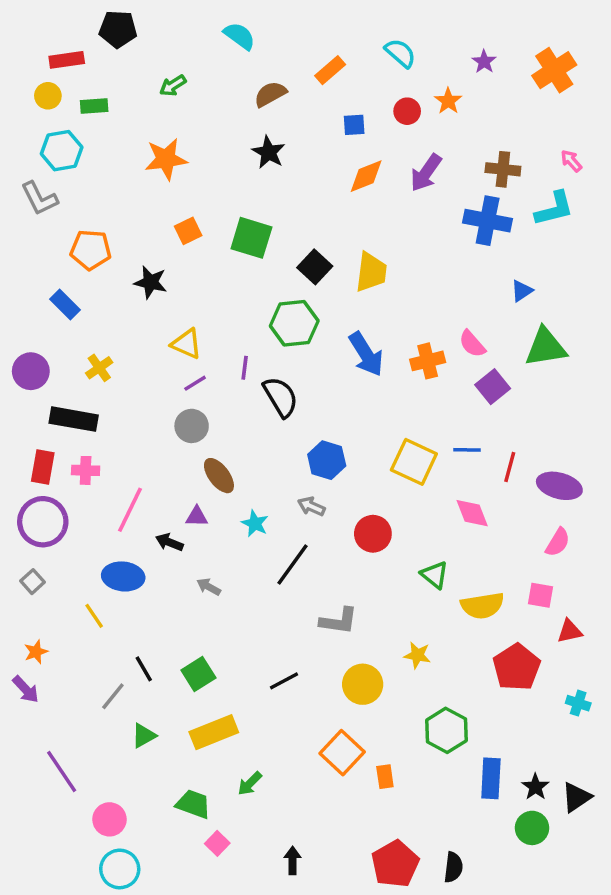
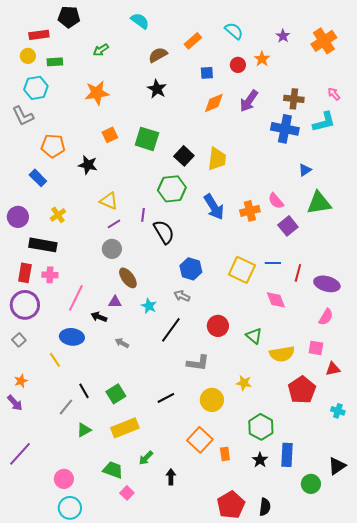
red circle: (373, 534) -> (218, 326), moved
purple line: (62, 771) -> (20, 454), moved, turned 76
black star: (535, 787) -> (260, 460), moved
black arrow: (293, 860) -> (171, 477), moved

